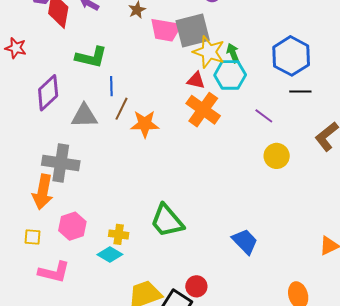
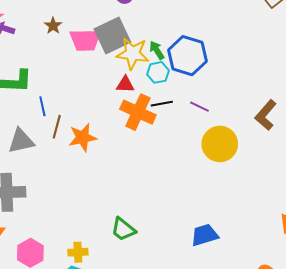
blue hexagon: (291, 56) -> (187, 56), moved
cyan hexagon: (230, 75) -> (158, 72), size x0.7
black line: (300, 92) -> (162, 104), moved
yellow circle: (277, 156) -> (220, 144), size x1.4
green trapezoid: (167, 221) -> (123, 229), size x0.7
blue trapezoid: (245, 241) -> (205, 235), turned -52

